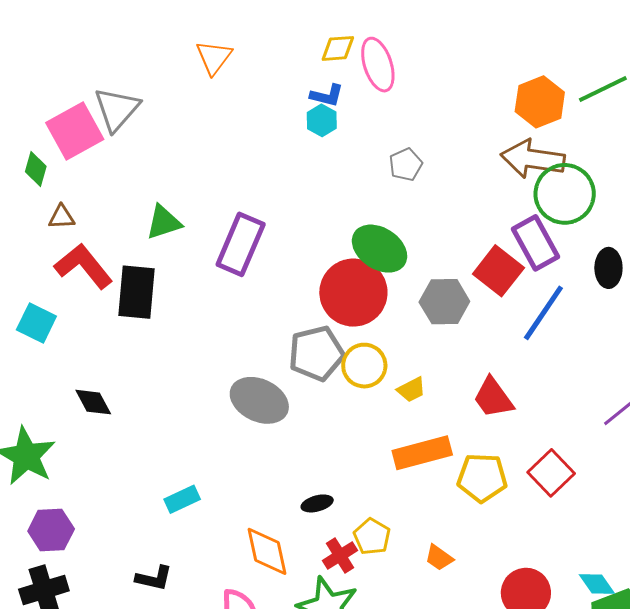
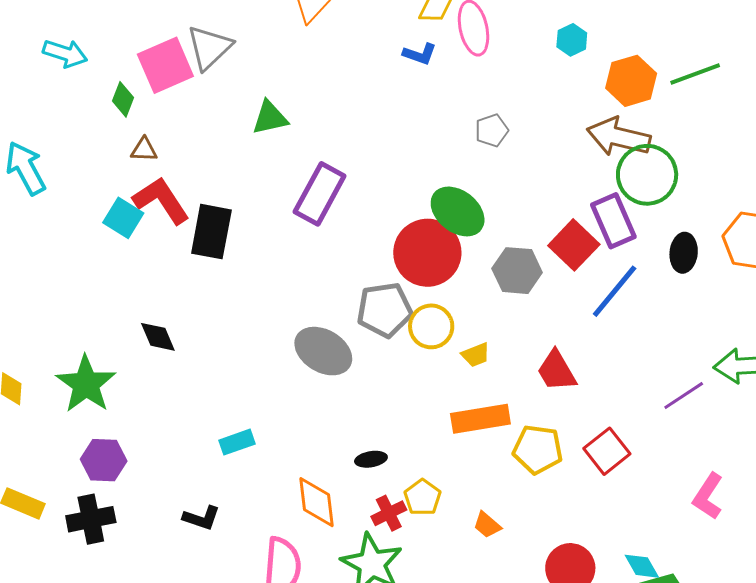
cyan hexagon: (322, 120) -> (572, 40), moved
green triangle: (164, 222) -> (270, 118), moved
cyan square: (36, 323) -> (123, 218), moved

